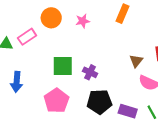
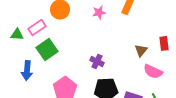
pink star: (83, 21) -> (99, 12), moved
green square: (63, 66) -> (47, 49), moved, turned -35

